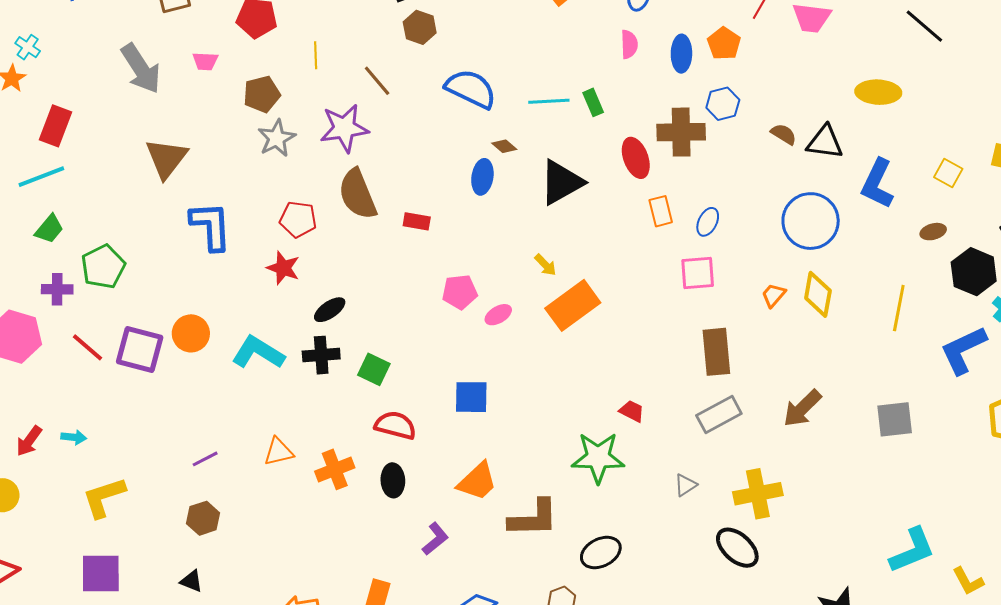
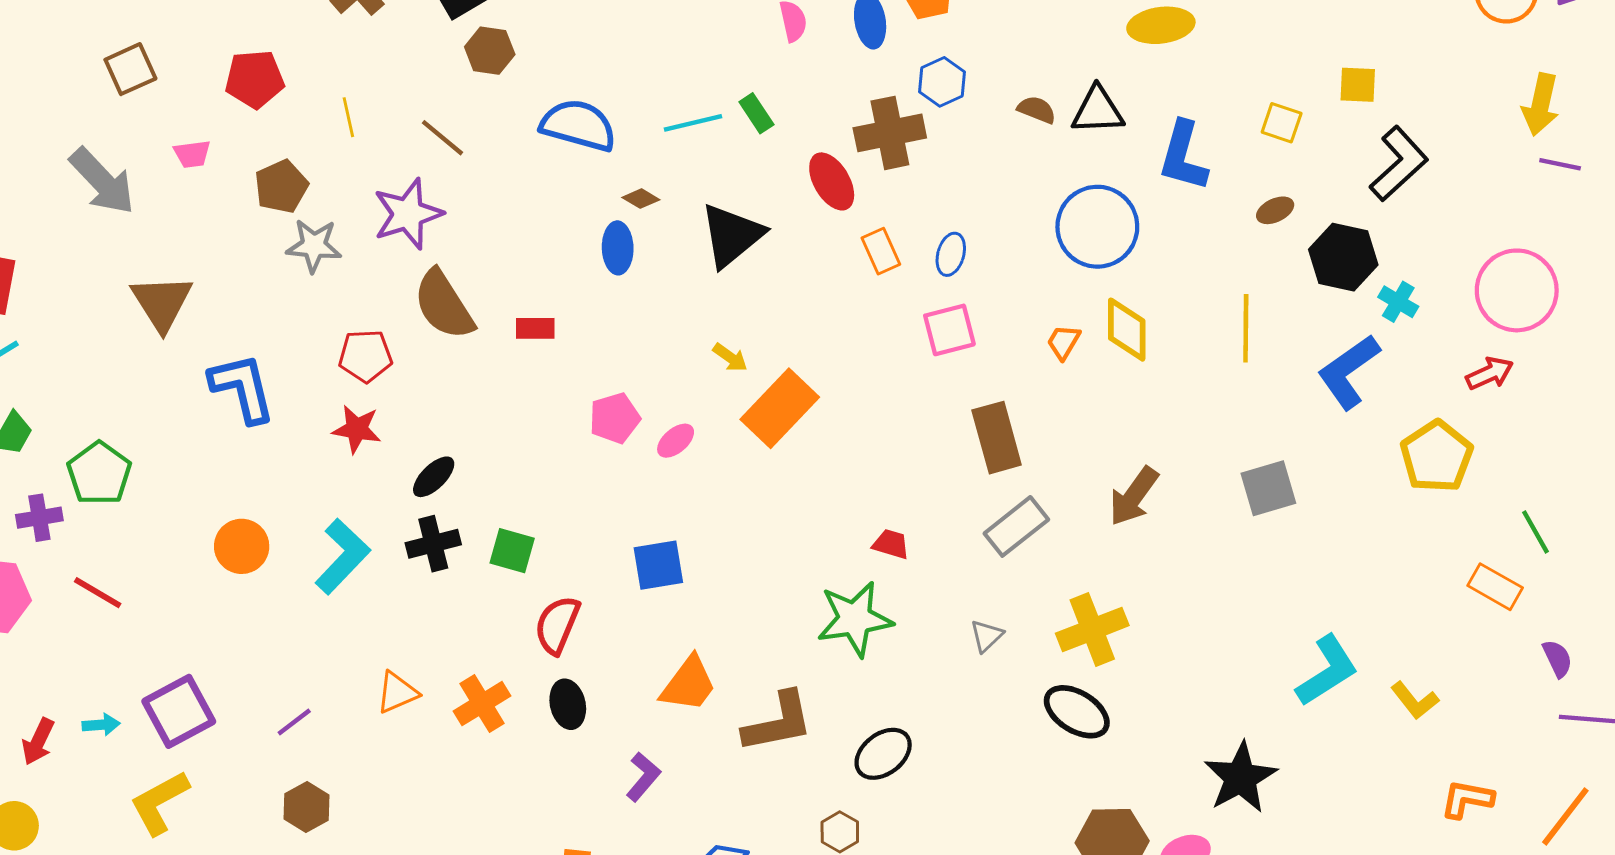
gray star: (277, 138) -> (314, 246), turned -30
purple square: (140, 349) -> (179, 711), moved, turned -33
cyan L-shape: (258, 353) -> (342, 556), turned 112
red semicircle: (395, 425) -> (557, 625), turned -72

